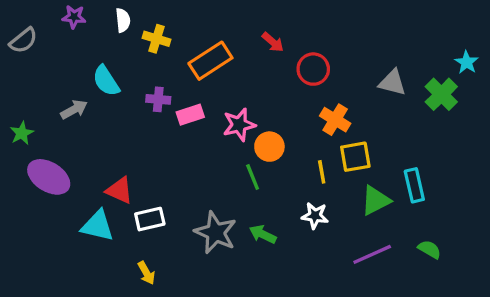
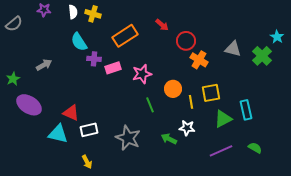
yellow cross: (157, 39) -> (93, 14), moved
cyan semicircle: (106, 81) -> (79, 42), moved
orange cross: (335, 120) -> (199, 60), moved
orange circle: (269, 147) -> (173, 89), moved
green arrow: (263, 234) -> (169, 139), moved

